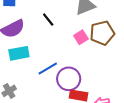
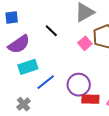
blue line: (48, 69) -> (46, 82), moved

